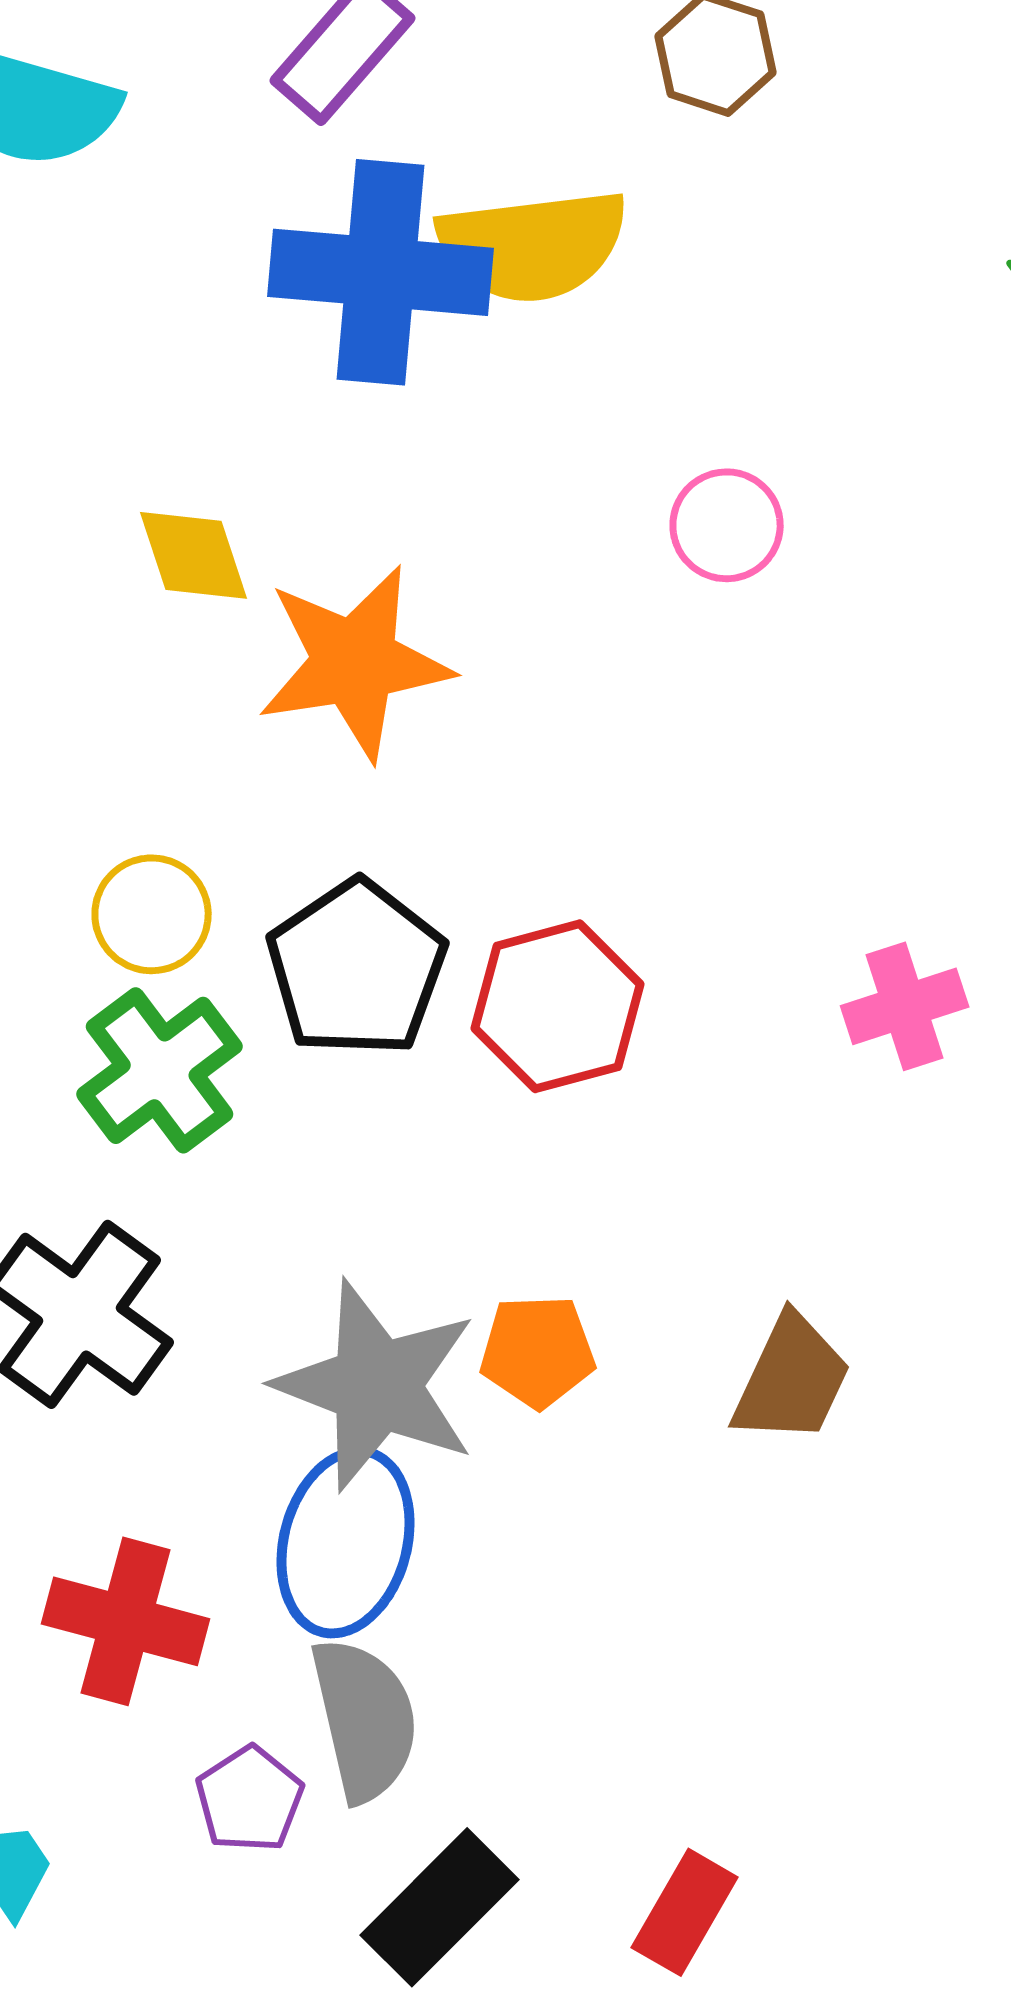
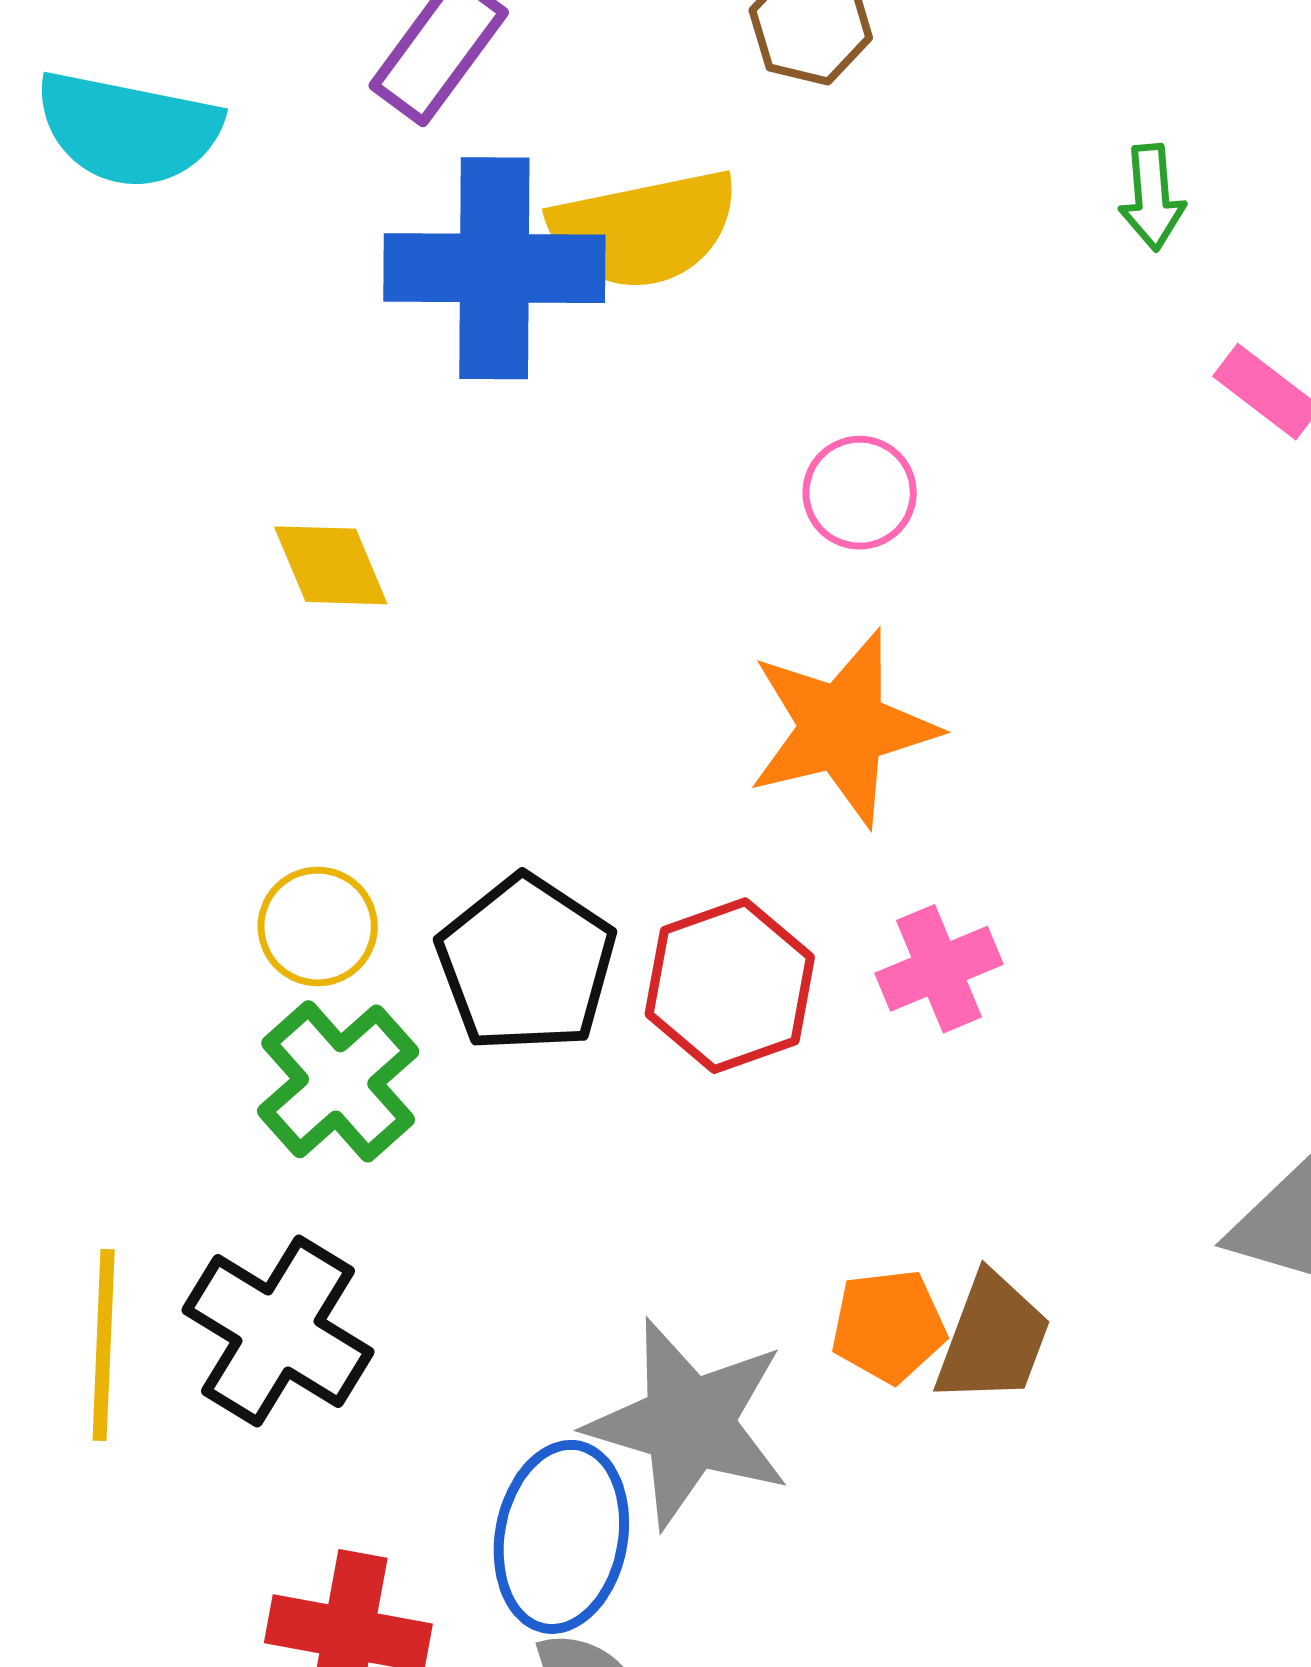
orange star: (355, 662) -> (842, 728), moved
pink cross: (905, 1006) -> (939, 969), moved
orange pentagon: (538, 1351) -> (889, 1326), moved
gray star: (377, 1385) -> (689, 1423), moved

